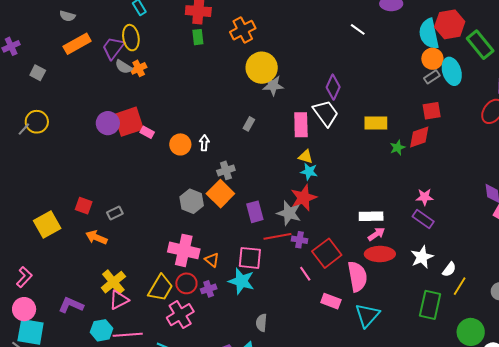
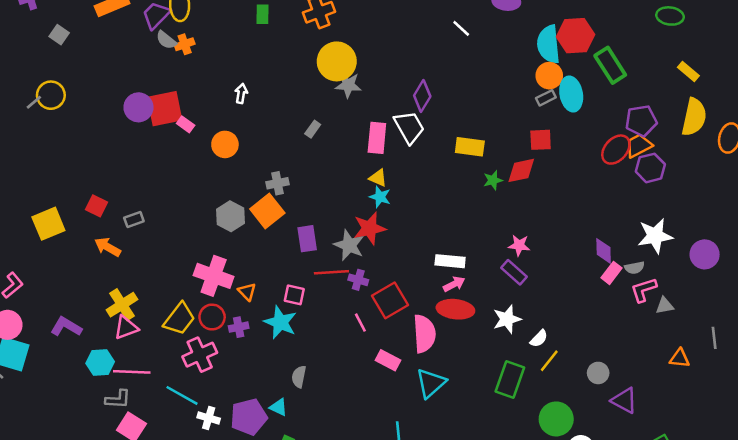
white arrow: (204, 143) -> (241, 93), moved
pink square: (250, 258) -> (294, 295), size x0.7

